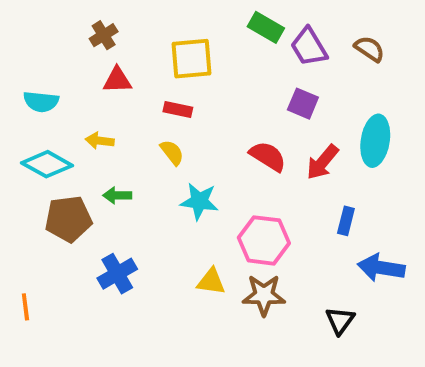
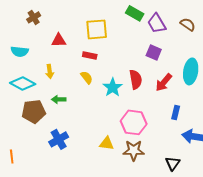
brown cross: (104, 35) -> (34, 17), moved
yellow arrow: (100, 141) -> (50, 71), turned -104
red semicircle: (268, 156) -> (136, 79), turned 48
cyan star: (199, 201) -> (113, 87), moved, turned 30

